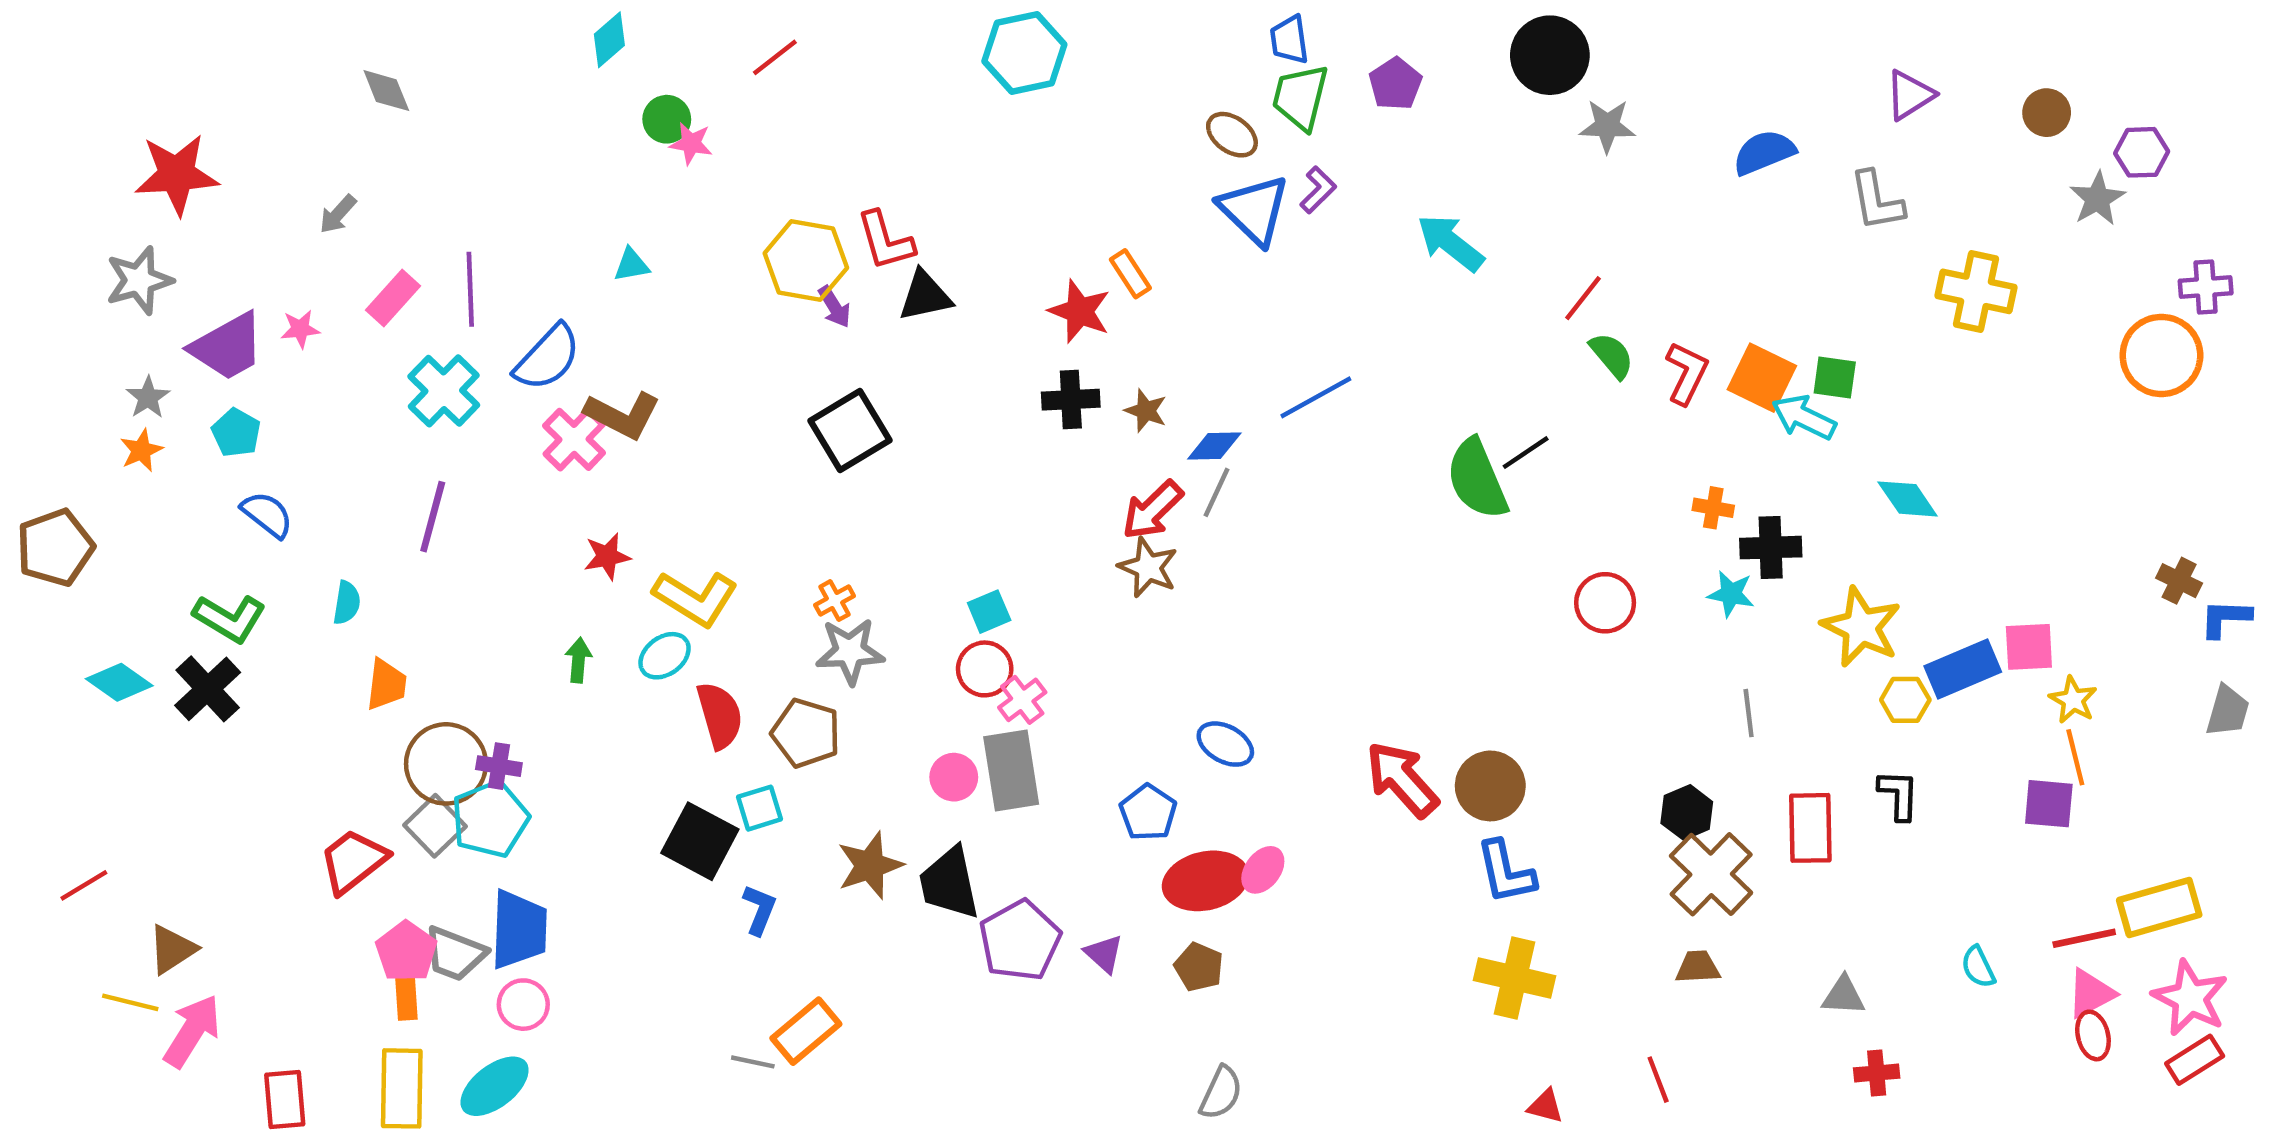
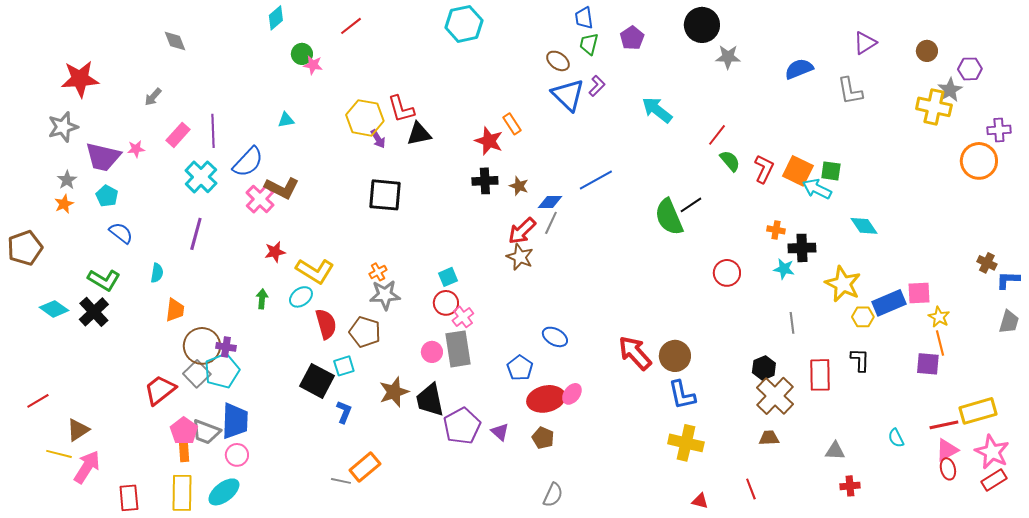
green trapezoid: (1300, 97) -> (589, 44), size x0.7
yellow cross: (1976, 291) -> (934, 107), moved
purple trapezoid: (227, 347) -> (103, 157), turned 42
black square: (850, 431) -> (385, 195), turned 36

